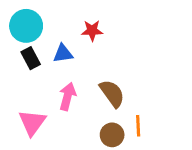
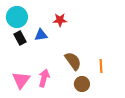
pink arrow: (68, 96) -> (44, 78), moved
orange line: (138, 126) -> (101, 66), moved
brown circle: (112, 135) -> (82, 84), moved

